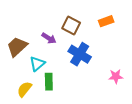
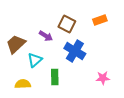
pink star: (116, 76) -> (103, 78), moved
green rectangle: (49, 82) -> (55, 77), moved
yellow semicircle: (24, 89) -> (23, 84), turned 49

